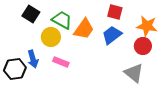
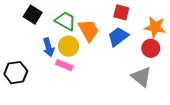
orange trapezoid: (84, 29) -> (89, 30), turned -65
yellow circle: (51, 37) -> (69, 46), moved
blue arrow: (33, 59) -> (49, 47), moved

